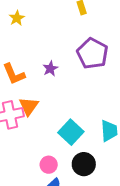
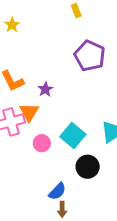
purple star: (50, 69) -> (45, 89), moved
pink circle: (49, 165) -> (42, 143), moved

